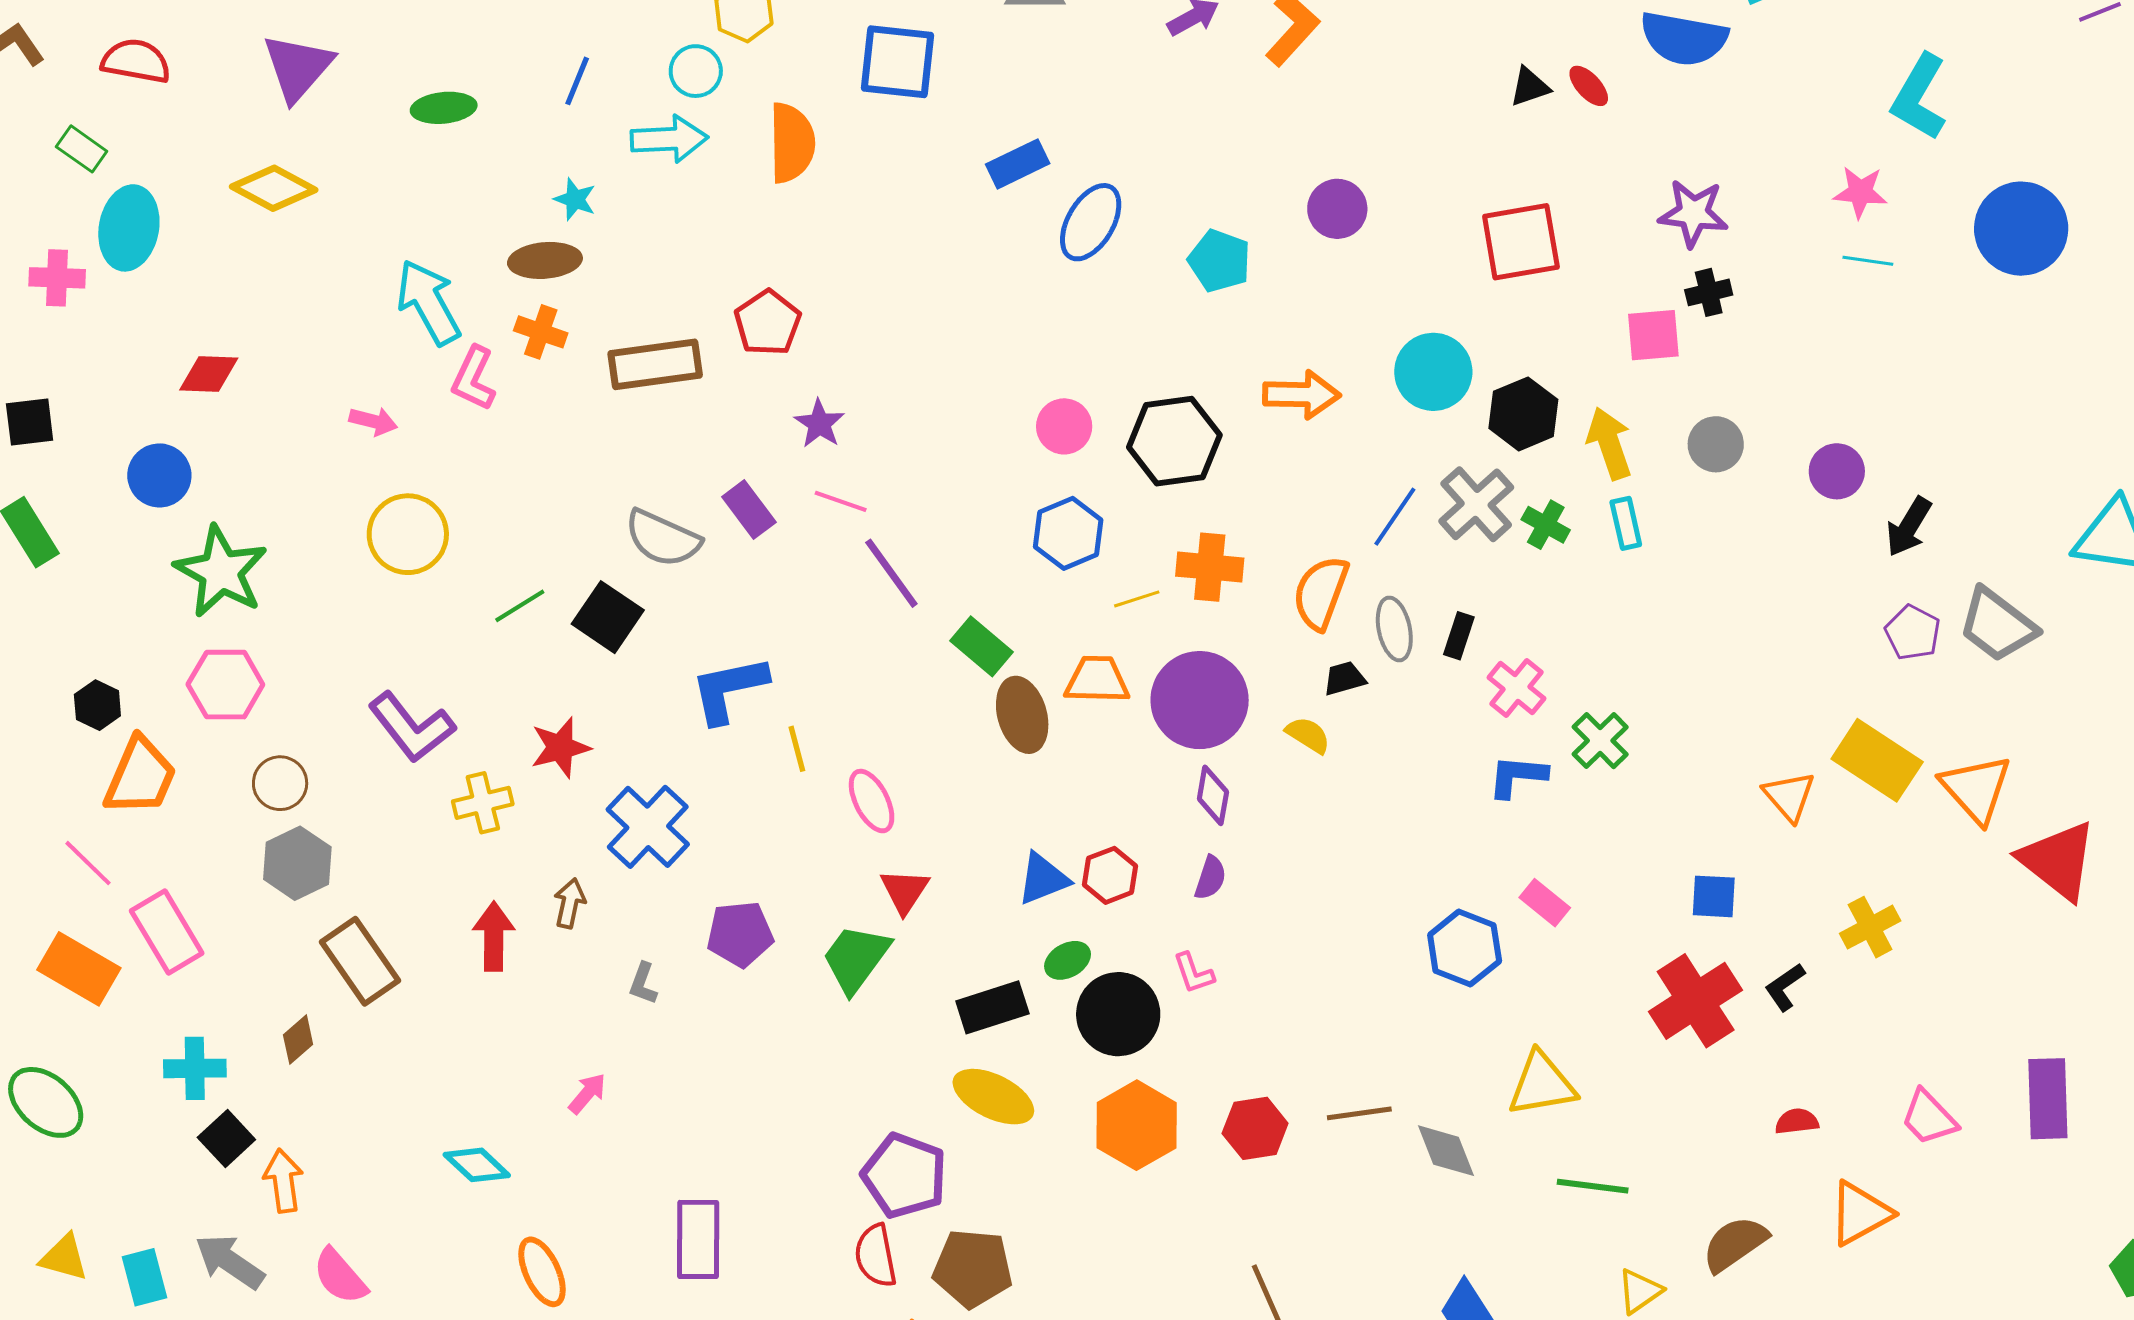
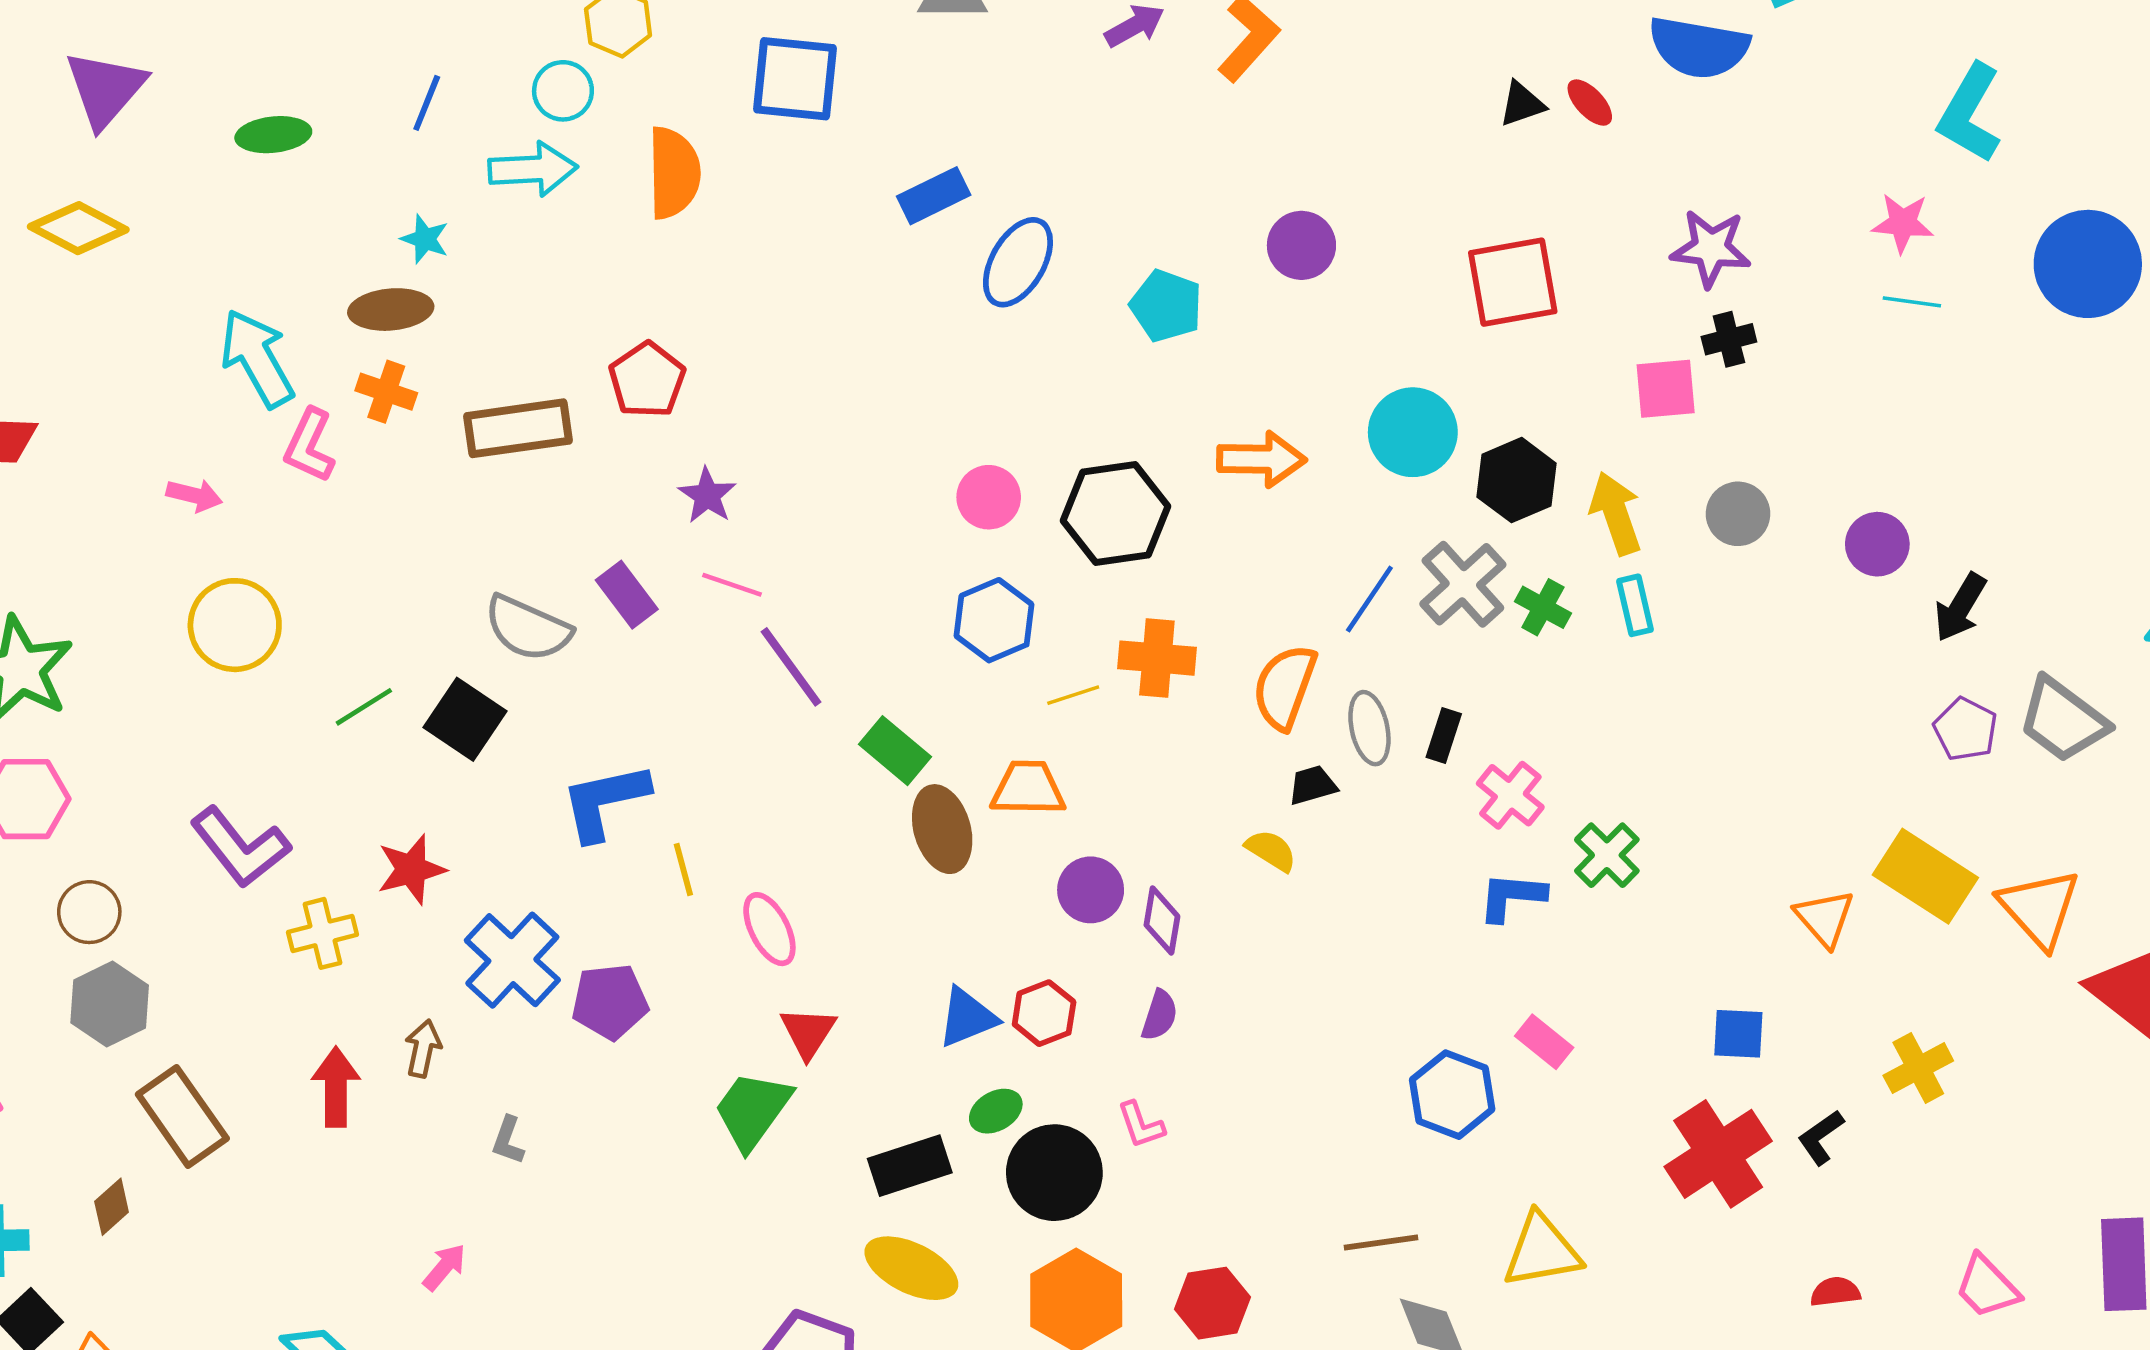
purple circle: (1200, 700) -> (1091, 890), moved, size x0.6
purple pentagon: (740, 934) -> (610, 1002), moved
brown line: (1359, 1113) -> (1381, 1243), moved

